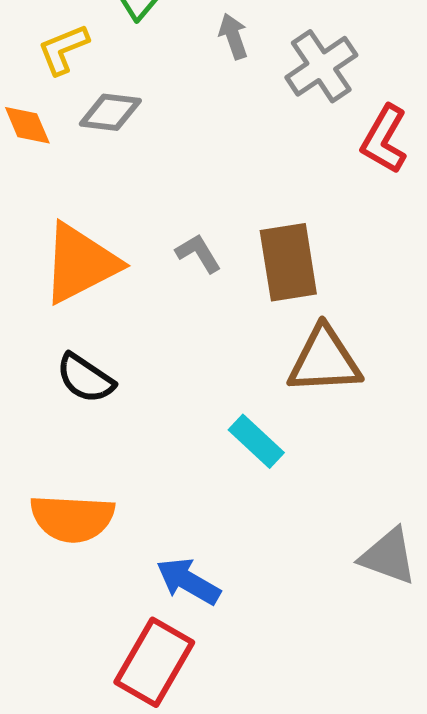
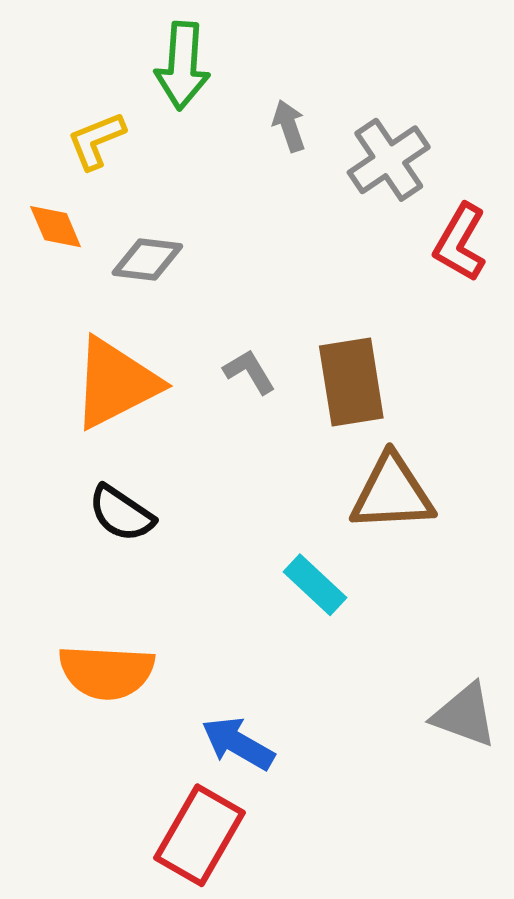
gray diamond: (110, 112) -> (147, 260), moved

